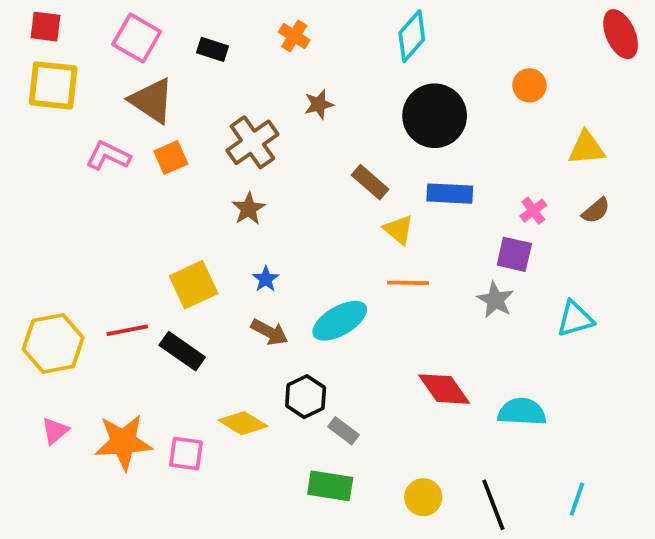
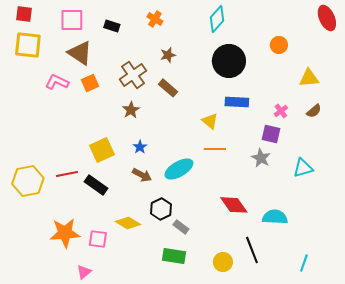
pink square: (137, 38) -> (72, 20), turned -30
brown rectangle: (370, 182) -> (168, 88), moved
pink triangle: (55, 431) -> (84, 272), moved
black line: (493, 505) -> (252, 250), moved

